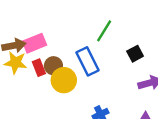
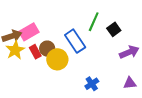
green line: (104, 31) -> (94, 22), moved
yellow star: (16, 63) -> (15, 50), turned -30

